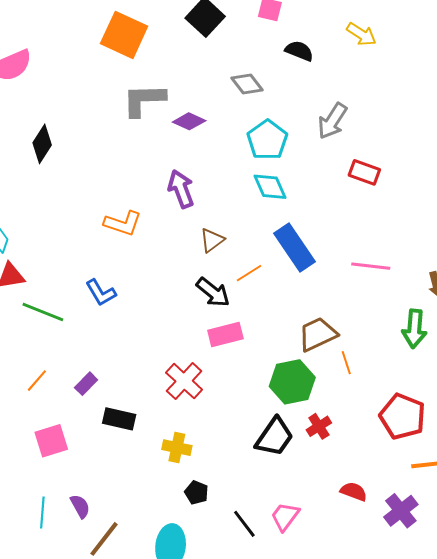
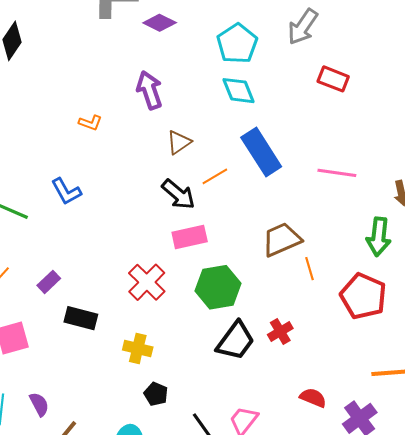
orange L-shape: (123, 223) -> (90, 123), size x0.6
green hexagon: (292, 382) -> (218, 287), moved
red pentagon: (402, 417) -> (363, 296), moved

